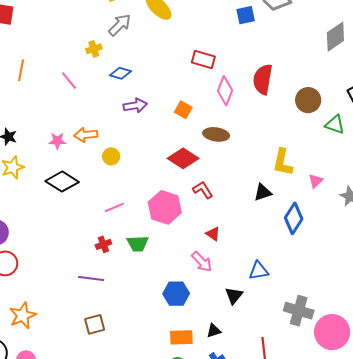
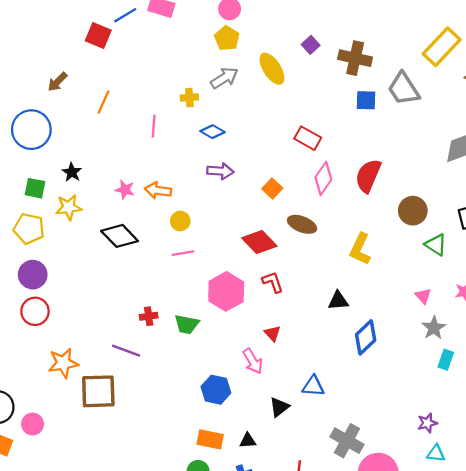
pink line: (69, 81) -> (154, 126), turned 30
yellow L-shape: (283, 162) -> (360, 249), moved
pink triangle: (316, 181) -> (423, 296), moved, turned -42
pink line: (114, 207) -> (183, 253), moved
orange star: (23, 315) -> (63, 363), moved
brown square: (95, 324) -> (98, 391), moved, size x1.6

